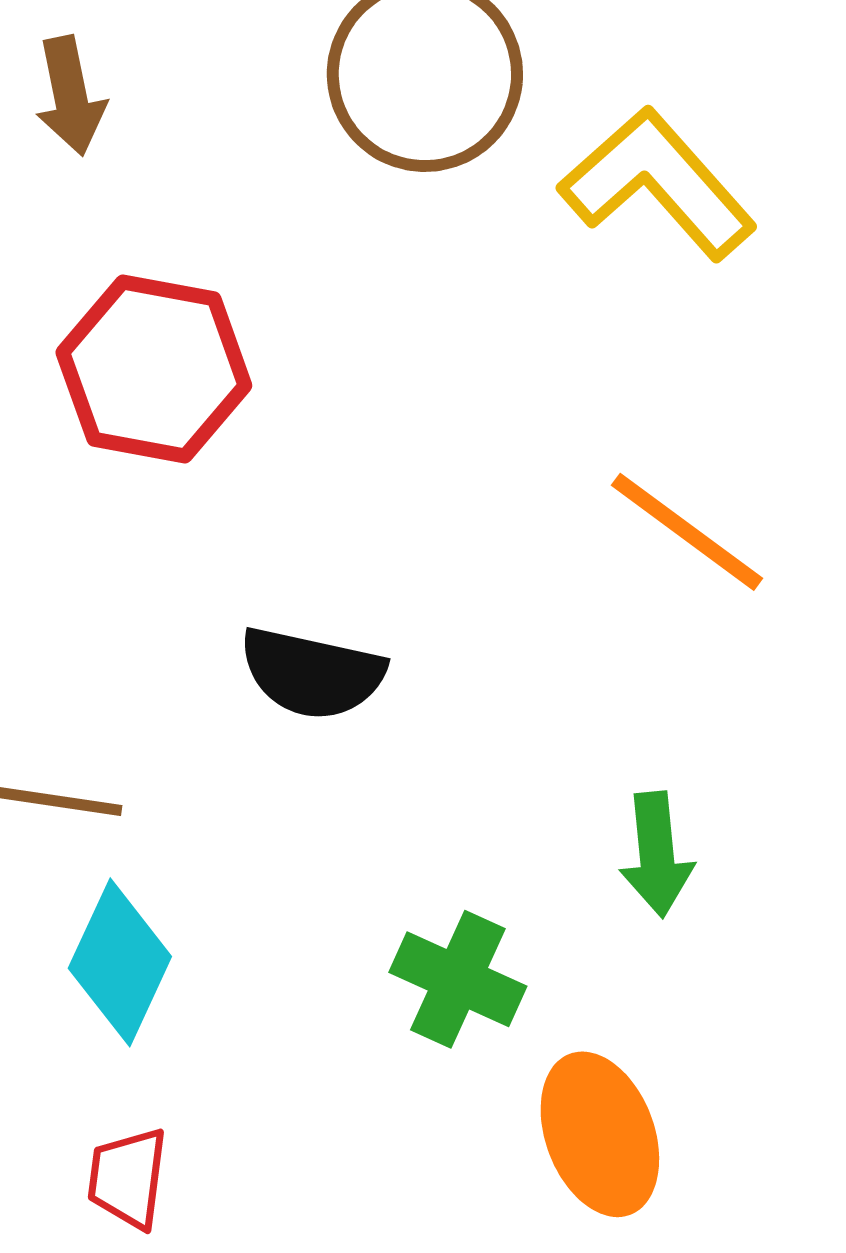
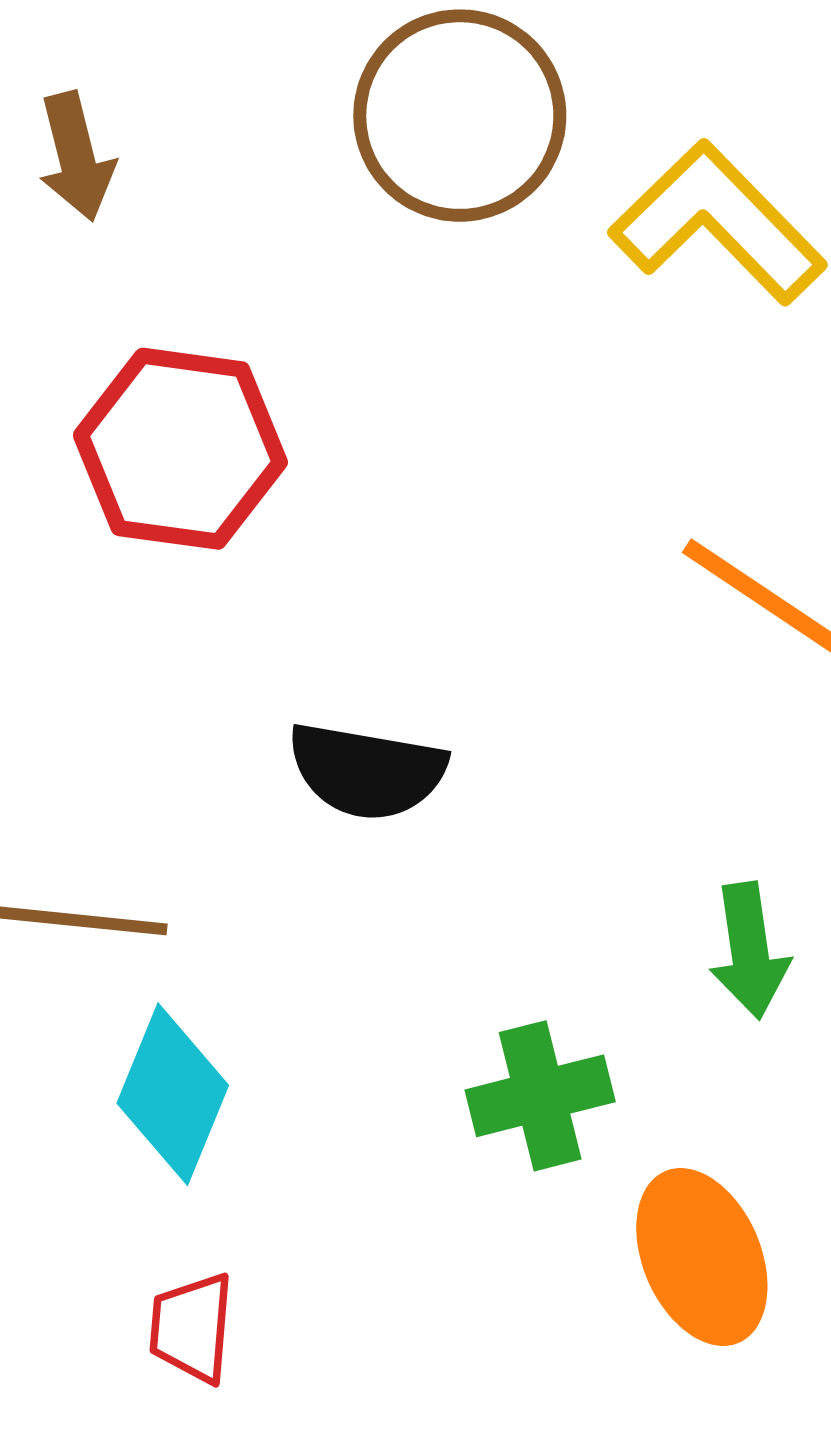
green cross: (458, 979) -> (540, 1096), turned -36

